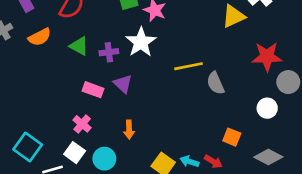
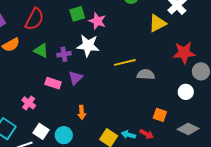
white star: (141, 42) -> (88, 46), turned -30
gray semicircle: (216, 83) -> (146, 75), turned 120
purple triangle: (123, 84) -> (76, 78), turned 35
pink cross: (82, 124) -> (29, 103), moved

